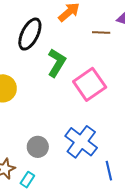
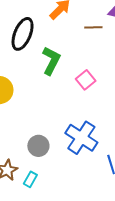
pink square: (90, 84) -> (86, 80), size x0.6

